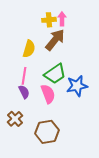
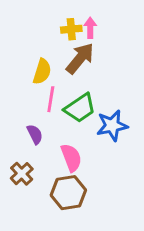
pink line: (24, 76) -> (51, 99), moved
pink semicircle: (48, 94) -> (71, 158), moved

